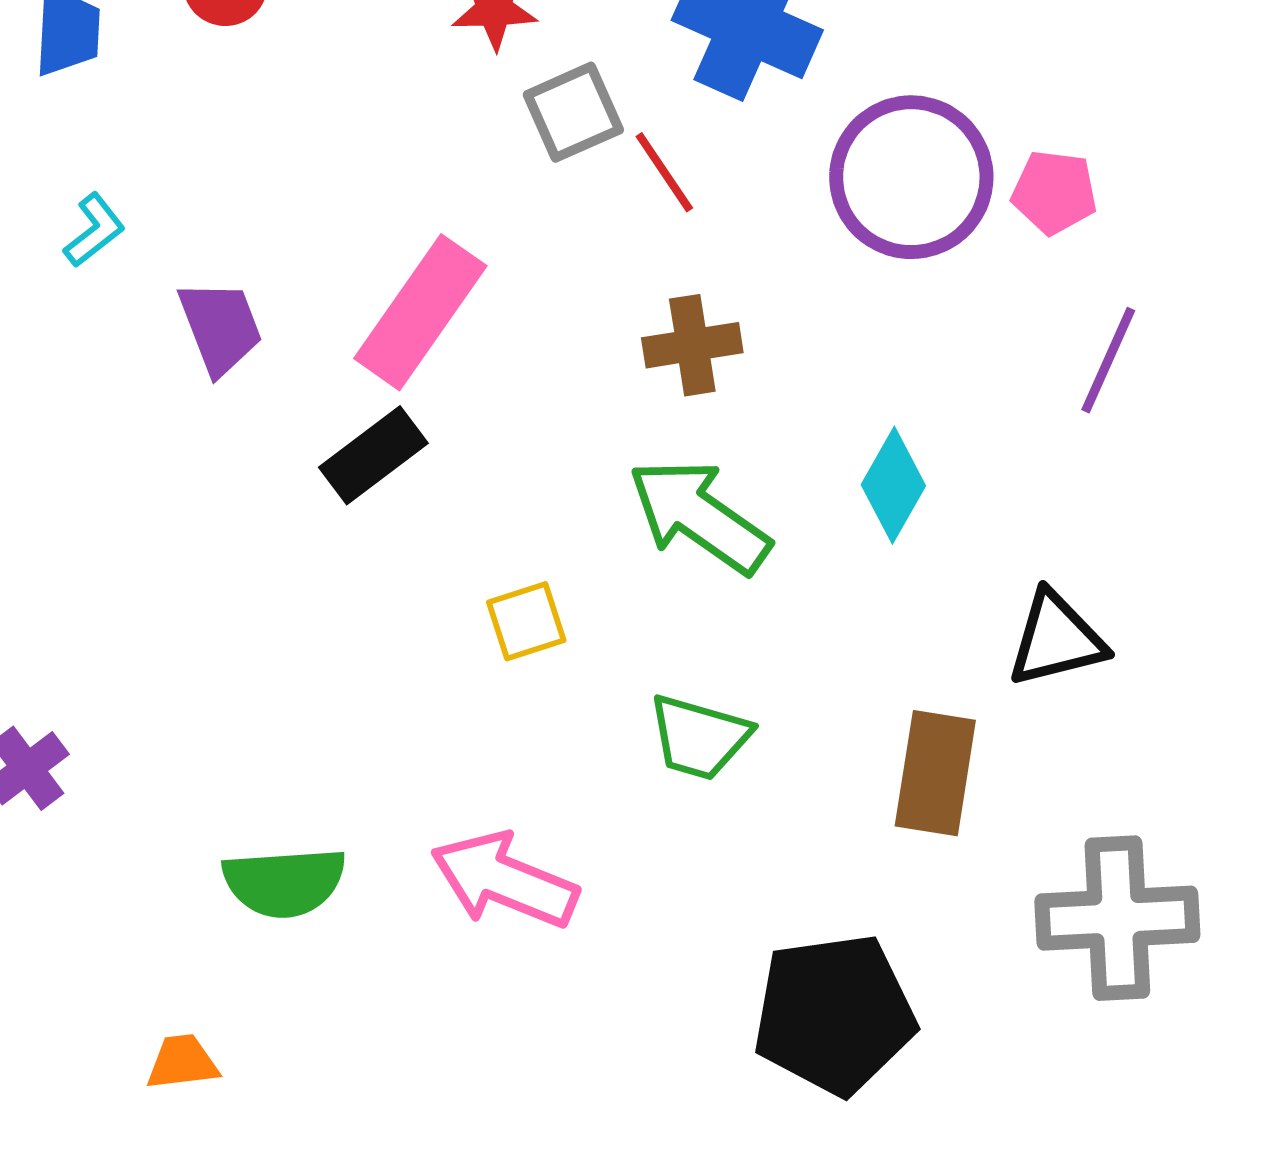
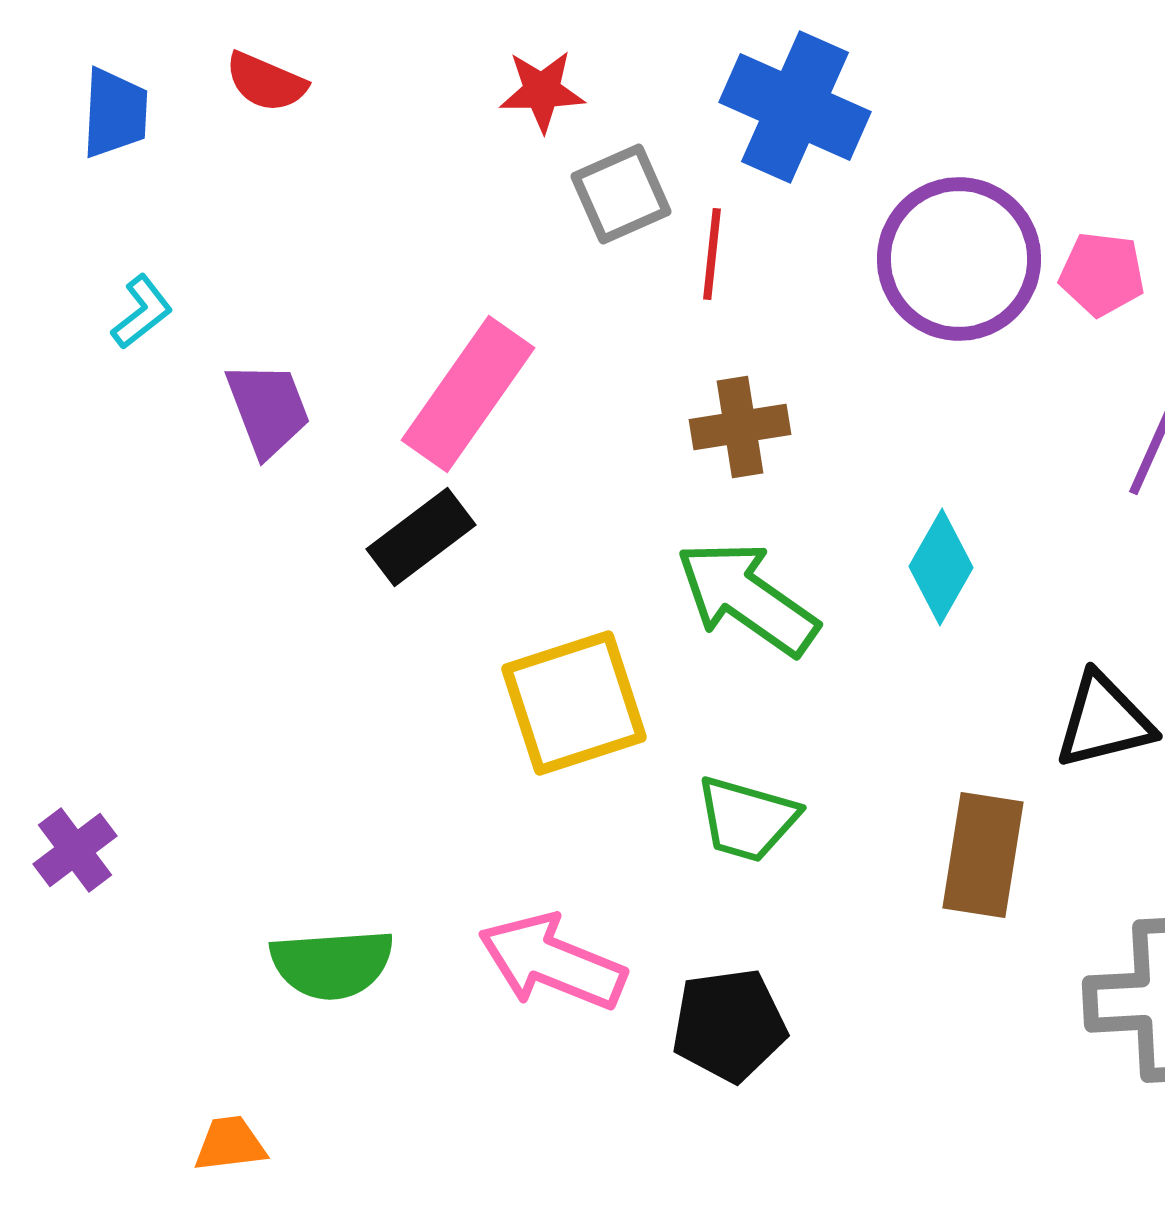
red line: (664, 172) -> (712, 254), turned 40
yellow square: (526, 621) -> (574, 703), size x1.8
black pentagon: (834, 1014) -> (729, 1025), moved, size x0.7

